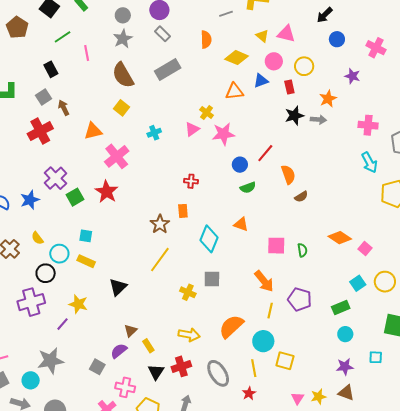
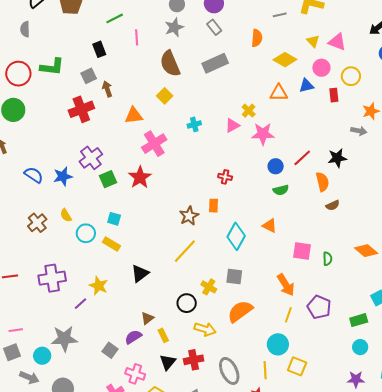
black star: (294, 116) -> (337, 158), moved
black circle: (46, 273) -> (187, 303), moved
orange semicircle: (231, 326) -> (240, 311), moved

